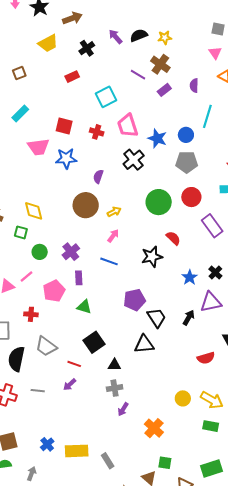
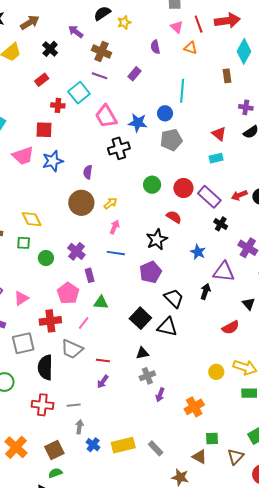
black semicircle: (139, 35) -> (102, 13), moved
brown cross: (160, 64) -> (102, 52), moved
purple line: (138, 75) -> (100, 76), moved
purple semicircle: (194, 85) -> (155, 47), moved
red cross: (97, 132) -> (58, 105), moved
black cross: (134, 160) -> (119, 148), turned 35
red circle: (191, 197) -> (183, 188), moved
green circle: (159, 202) -> (152, 185), size x0.7
black cross: (215, 272) -> (221, 224), moved
pink line: (27, 277) -> (84, 323), moved
purple pentagon: (134, 300) -> (151, 272), moved
purple triangle: (211, 302) -> (224, 272), turned 30
red cross: (31, 314) -> (50, 321), size x1.5
black square: (94, 342) -> (140, 318), moved
black triangle: (144, 344) -> (167, 327), turned 30
gray line: (38, 391) -> (74, 405), moved
orange cross: (154, 428) -> (194, 407), turned 30
gray arrow: (32, 474) -> (79, 427), moved

